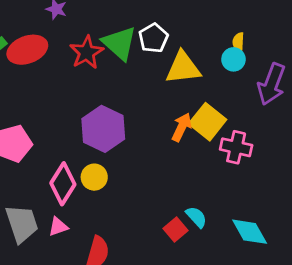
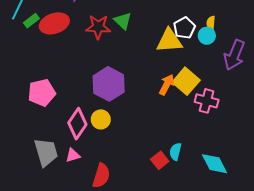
white pentagon: (153, 38) -> (184, 28), moved
green triangle: (119, 43) -> (123, 21), size x0.7
red star: (87, 52) -> (98, 27), turned 30
cyan semicircle: (196, 217) -> (175, 152), turned -126

